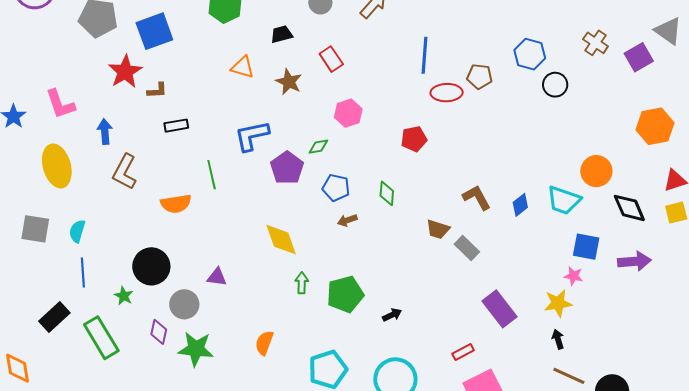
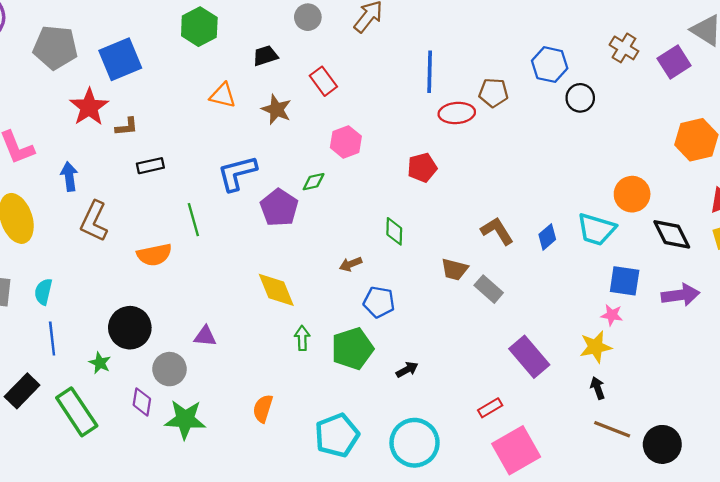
blue pentagon: (336, 188) -> (379, 302), moved

